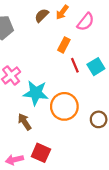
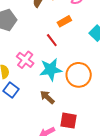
orange rectangle: (64, 45) -> (64, 21), turned 48
red line: (75, 65) -> (52, 40), moved

